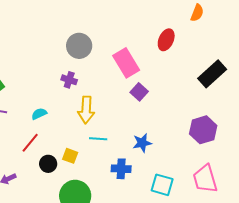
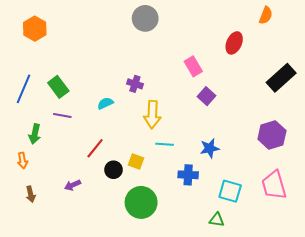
gray circle: (79, 46) -> (145, 18), moved
pink rectangle: (126, 63) -> (193, 66), size x0.7
cyan semicircle: (39, 114) -> (105, 103), moved

